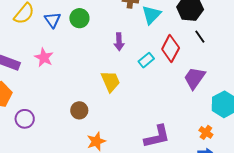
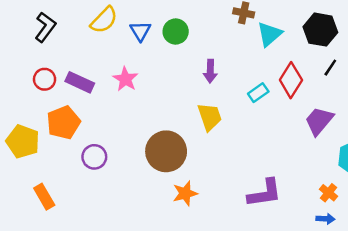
black line: (200, 37) -> (330, 68), turned 64
purple arrow: (119, 42) -> (210, 71), moved
brown circle: (79, 110) -> (166, 151), size x1.8

